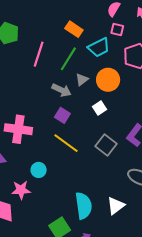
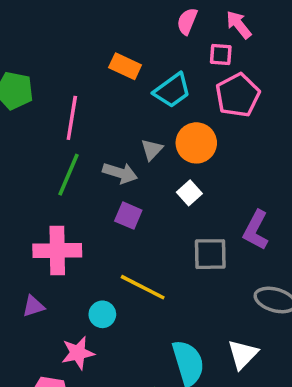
pink square: (117, 30) -> (221, 55), moved
green line: (68, 59) -> (69, 175), moved
yellow line: (66, 143) -> (143, 287), moved
gray square: (106, 145) -> (210, 254), turned -30

